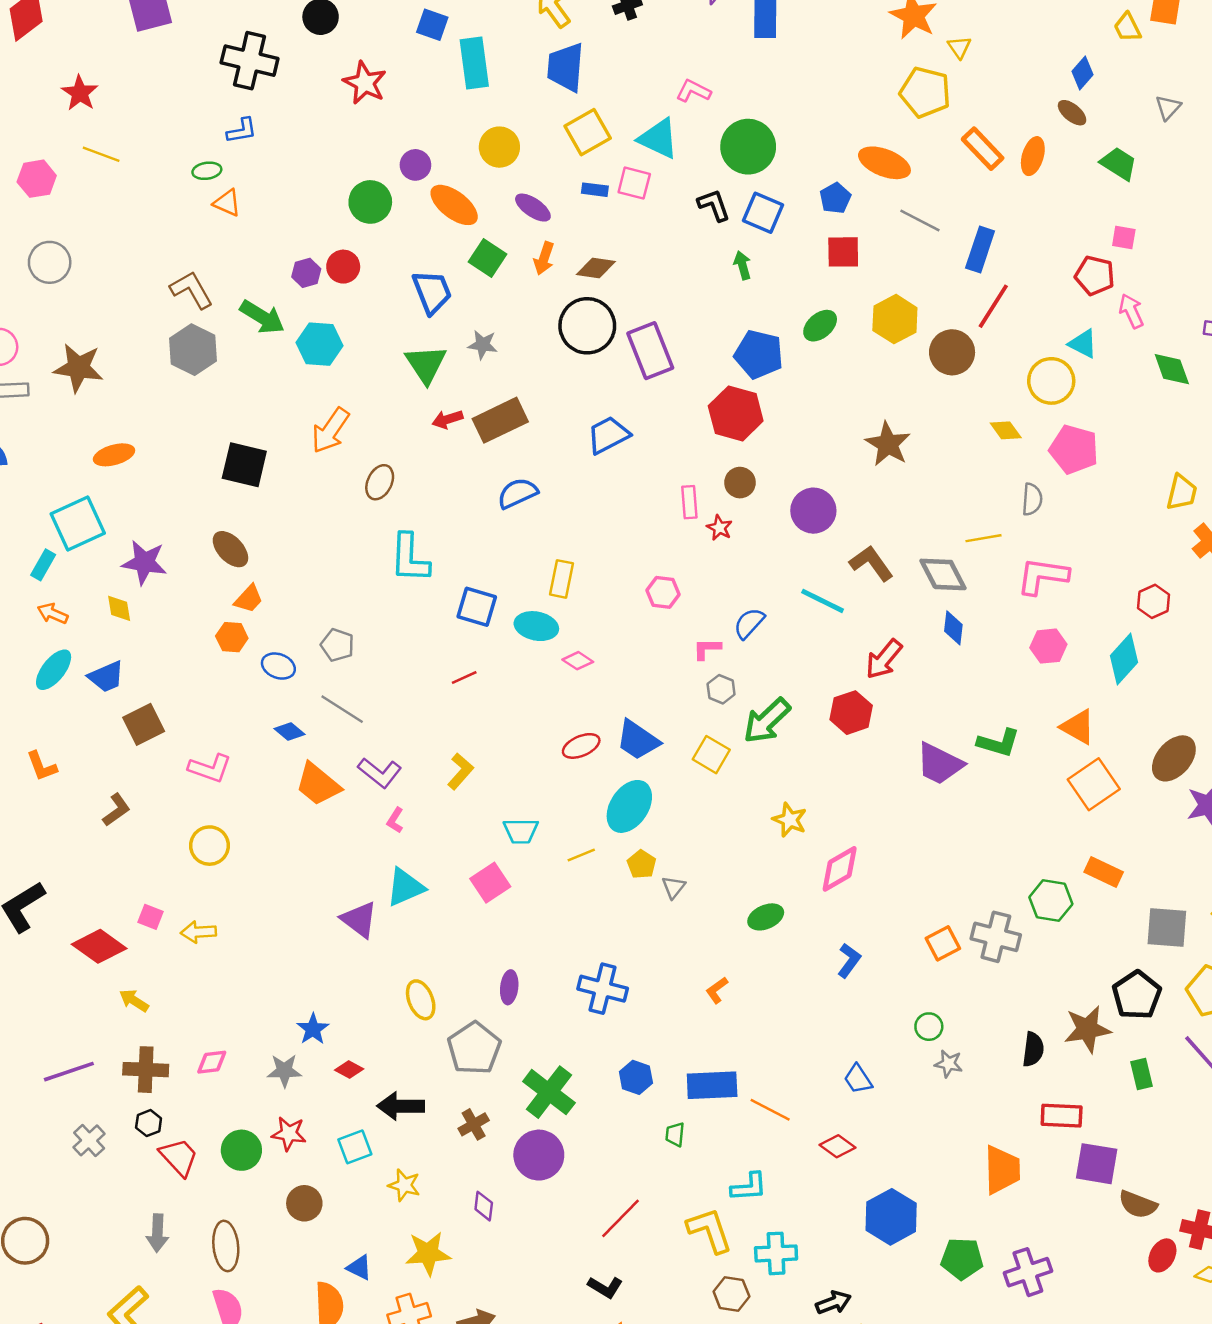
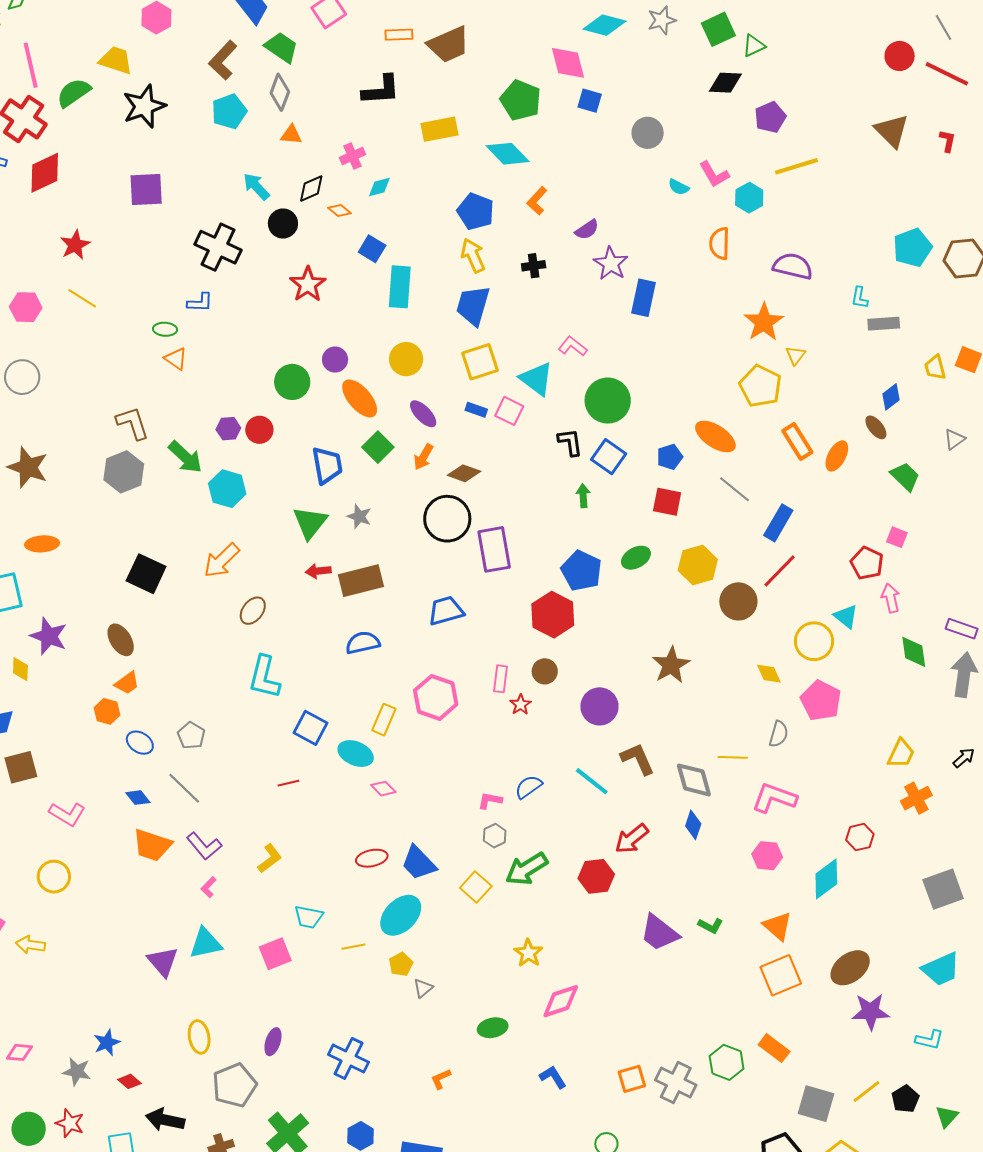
pink hexagon: (663, 592) -> (436, 697), moved, size x1.6
green L-shape: (998, 743) -> (711, 926), size x0.7
orange trapezoid: (318, 784) -> (152, 845), turned -33
blue L-shape: (849, 960) -> (553, 1077), turned -80

